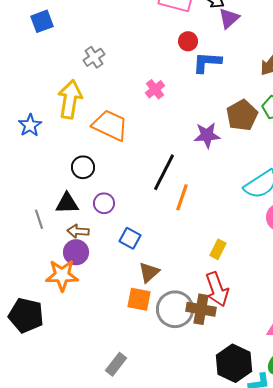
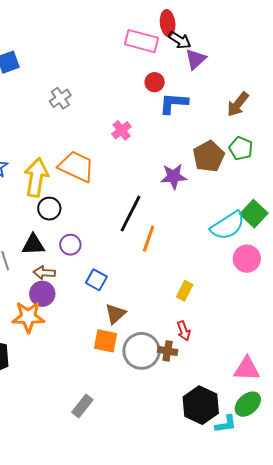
yellow arrow: (70, 99) -> (36, 177), moved
red arrow: (217, 289) -> (184, 331), size x0.6
brown cross: (201, 309) -> (168, 351), size x0.7

